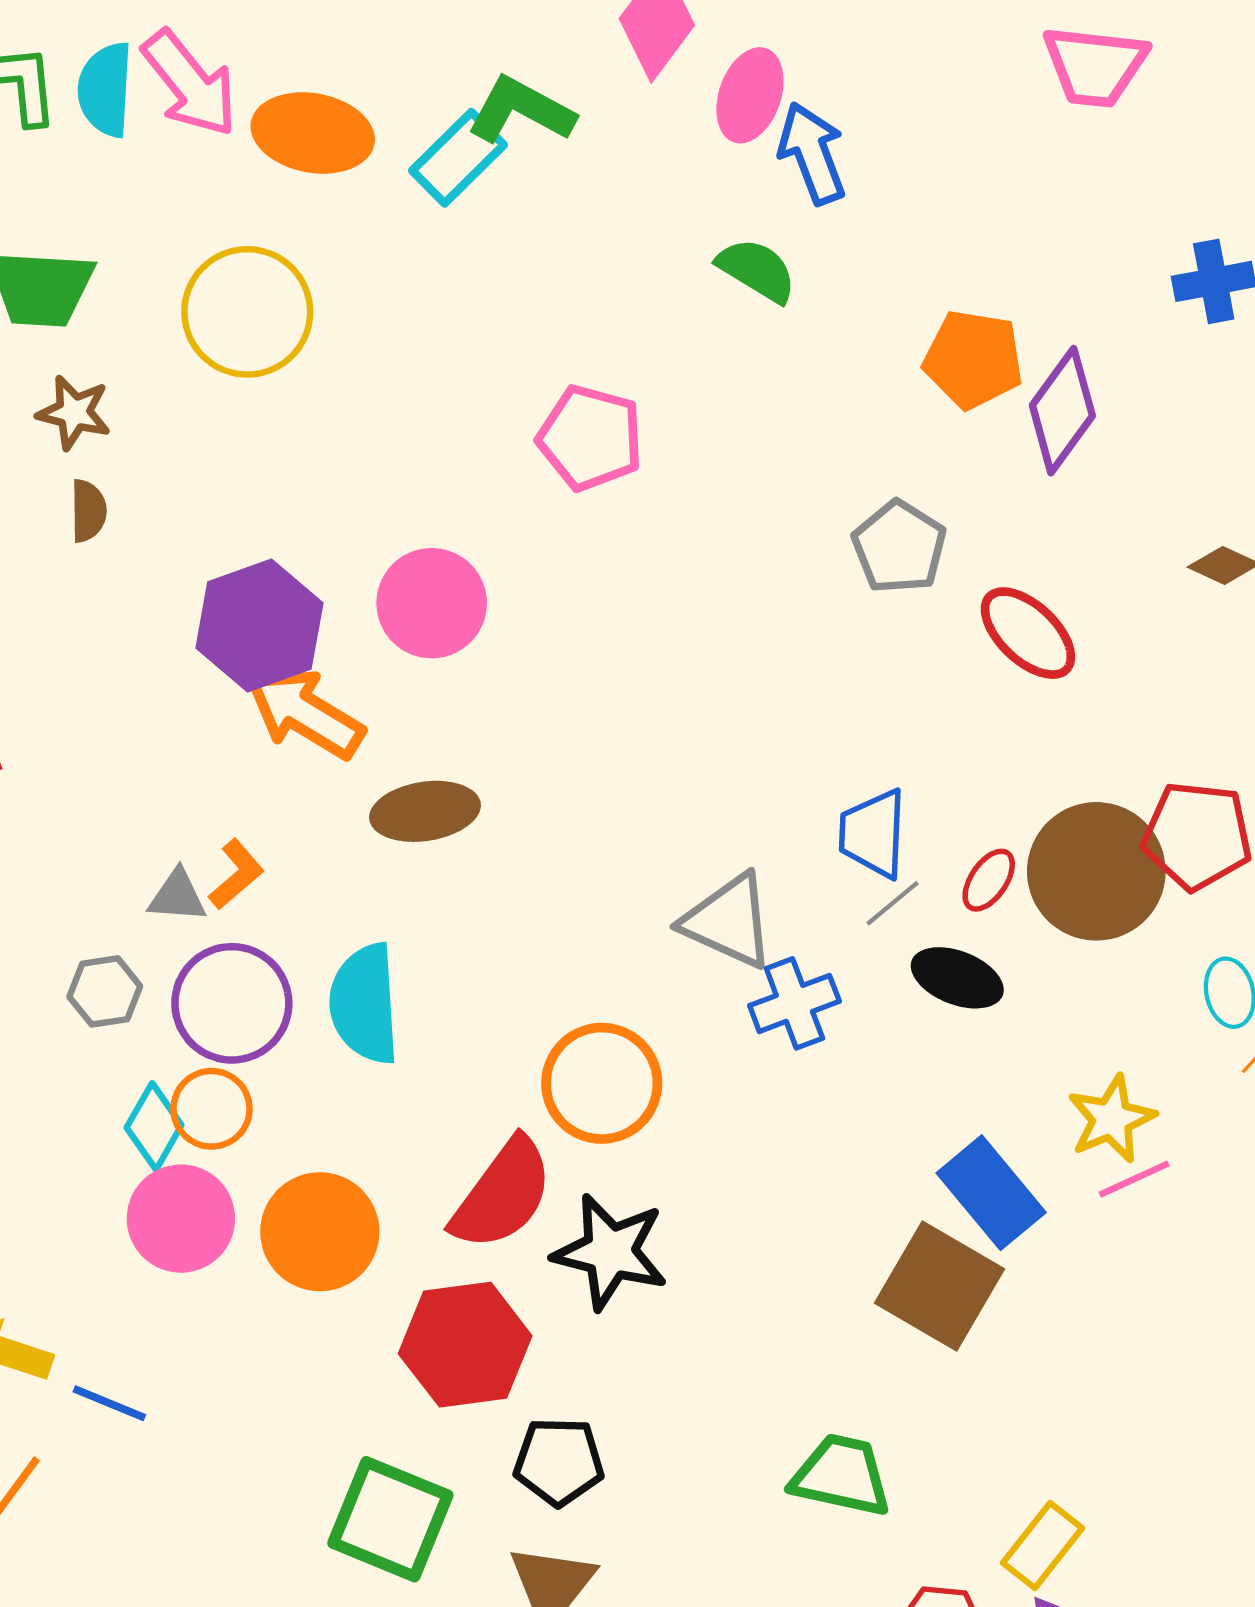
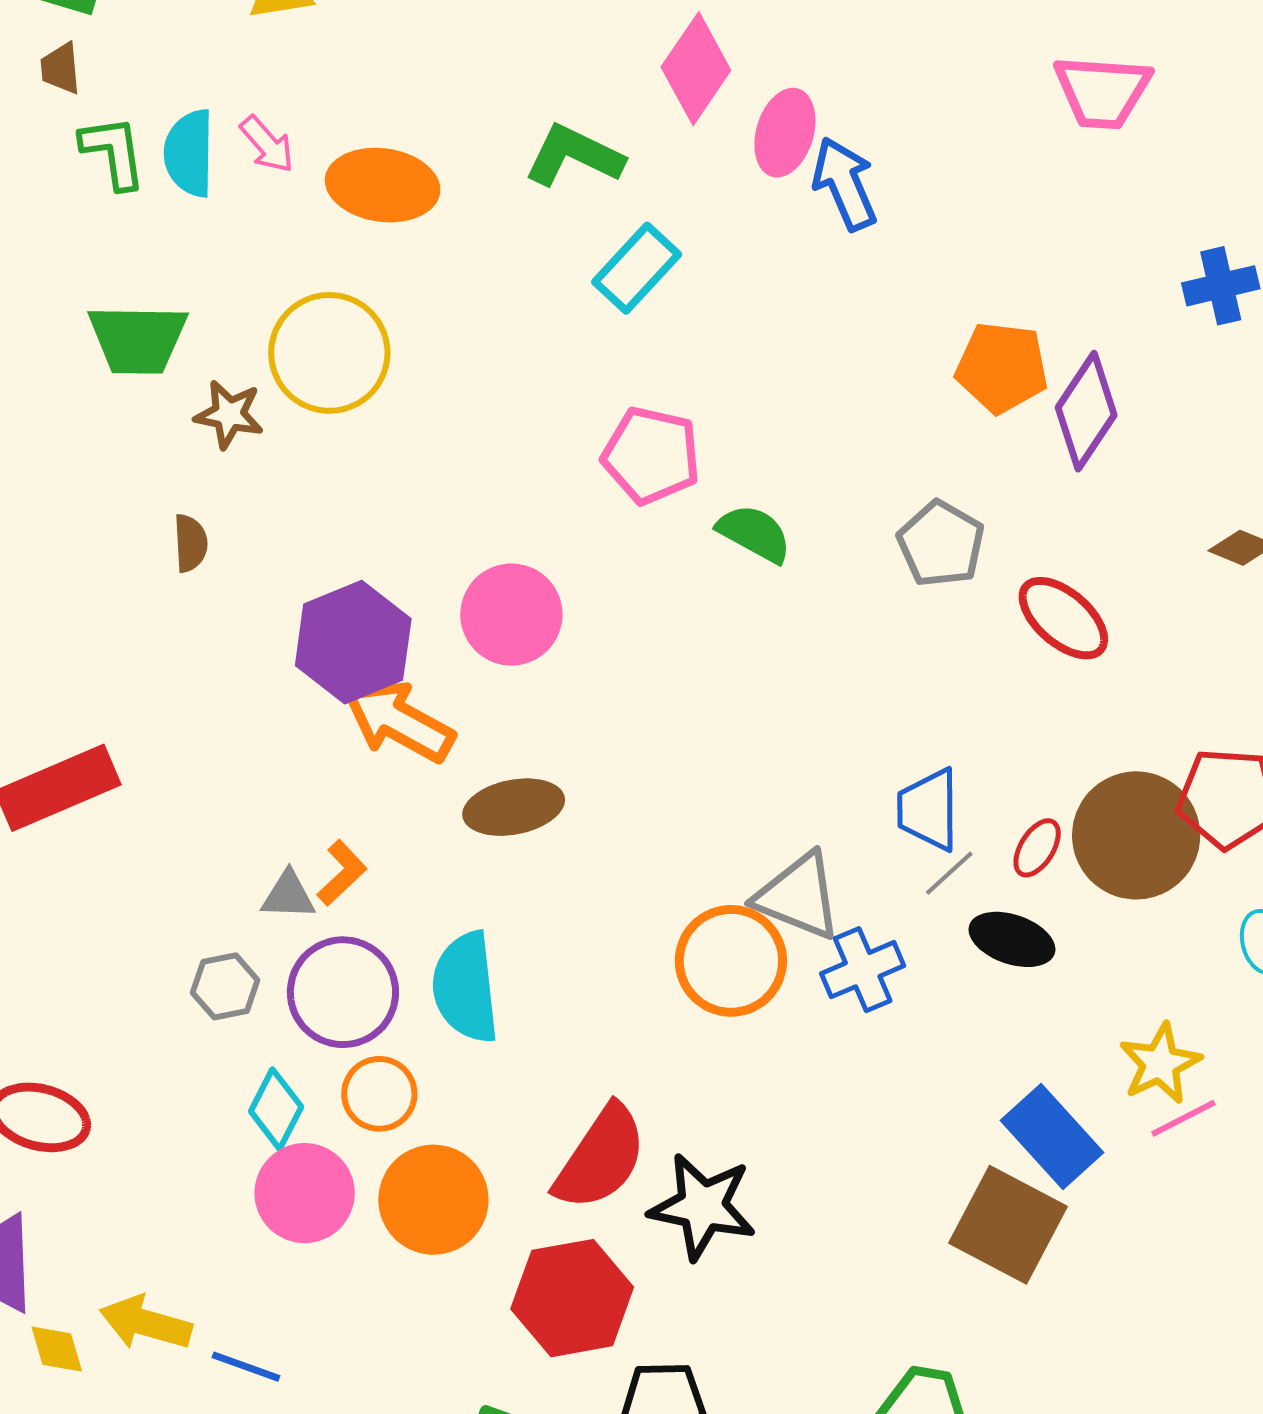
pink arrow: (190, 84) -> (267, 144), size x0.6
cyan rectangle: (458, 158) -> (637, 268), moved
green semicircle: (757, 270) -> (754, 533), moved
brown star: (74, 412) -> (229, 414), moved
orange circle: (602, 1083) -> (731, 961), moved
orange circle: (212, 1109) -> (379, 1094), moved

